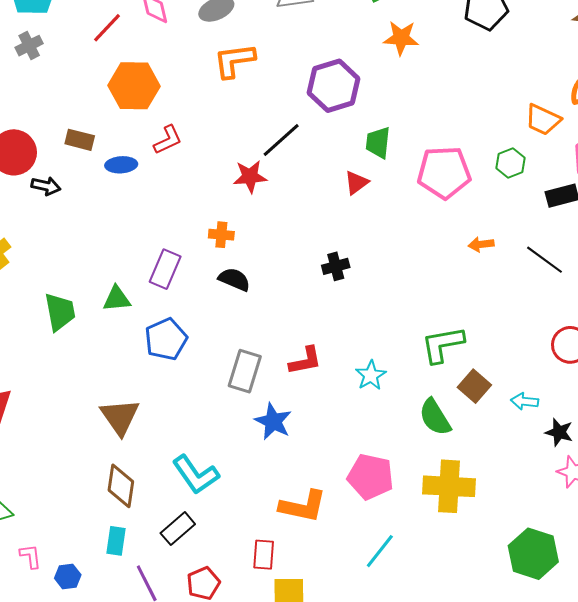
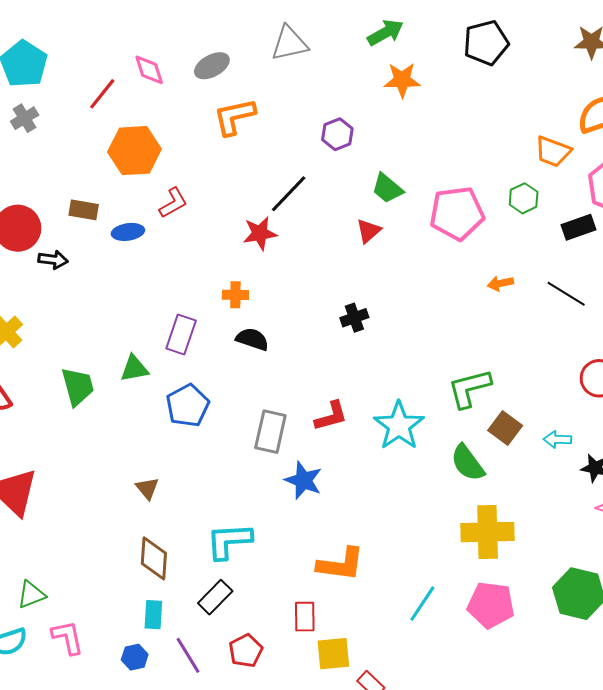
purple hexagon: (334, 86) -> (337, 134), size x0.6
green trapezoid: (378, 143) -> (387, 188), turned -52
cyan star: (371, 375) -> (399, 426), size x1.6
brown triangle: (120, 417) -> (147, 488), size x0.6
cyan L-shape: (196, 475) -> (229, 541), turned 126
pink pentagon: (371, 477) -> (491, 605), moved
pink L-shape: (30, 556) -> (68, 637), size x1.4
blue hexagon: (68, 577) -> (135, 657), moved

